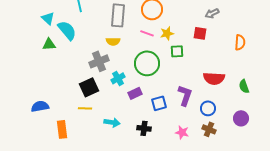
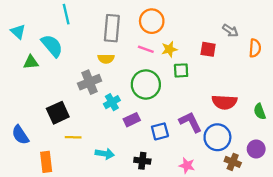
gray arrow: (212, 13) -> (230, 31), moved, turned -120
cyan triangle: (48, 18) -> (18, 32), moved
orange semicircle: (240, 42) -> (255, 48), moved
black square: (89, 87) -> (58, 113), moved
purple L-shape: (185, 95) -> (190, 122), turned -45
blue semicircle: (40, 106) -> (20, 135), turned -114
blue circle: (208, 108) -> (217, 137), size x1.5
brown cross: (209, 129) -> (233, 162), moved

